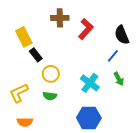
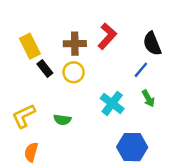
brown cross: (60, 18) -> (75, 44), moved
yellow circle: (51, 74) -> (74, 72), moved
blue hexagon: (89, 118) -> (132, 147), moved
orange semicircle: (25, 122) -> (31, 152), turned 105

